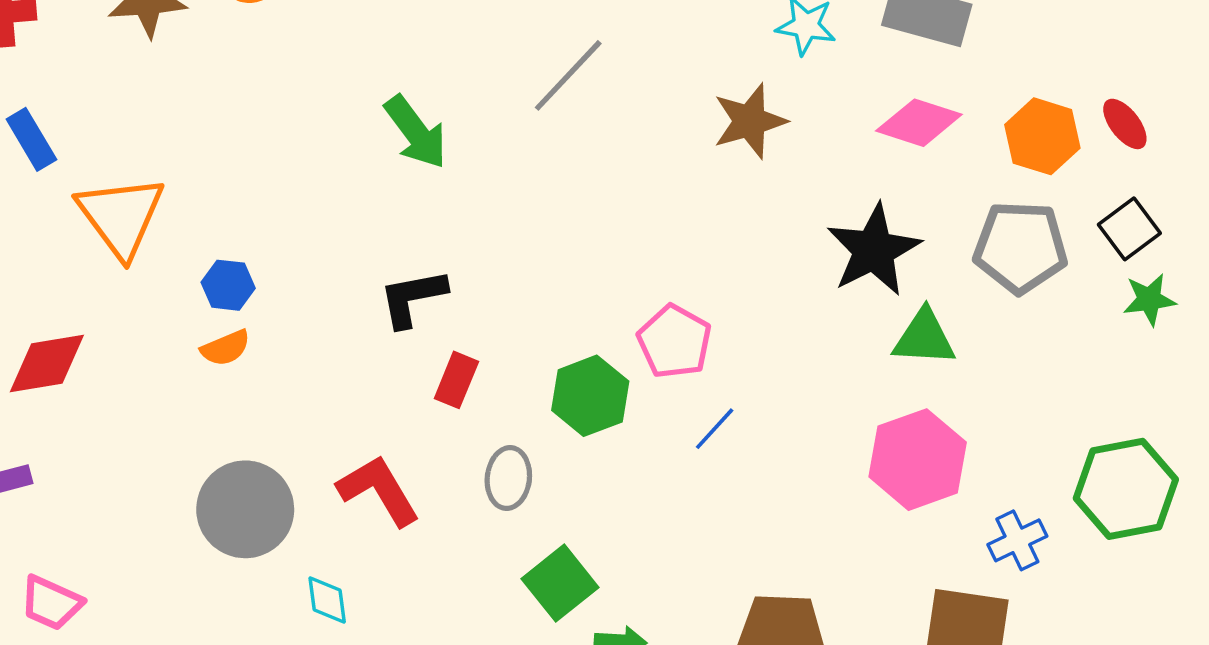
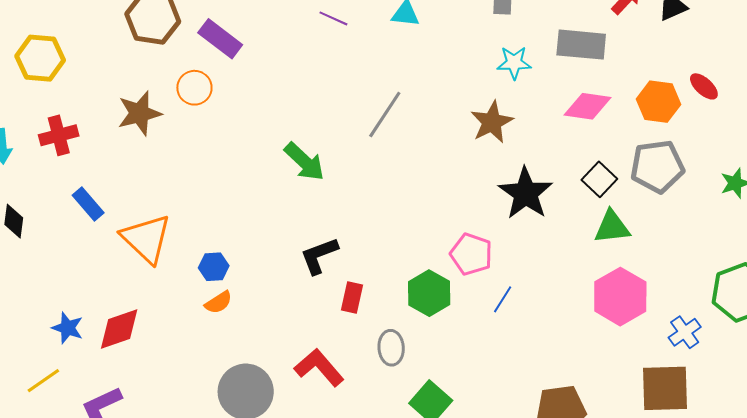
black square: (1129, 229) -> (599, 179), moved
black star: (874, 250) -> (526, 193), moved

